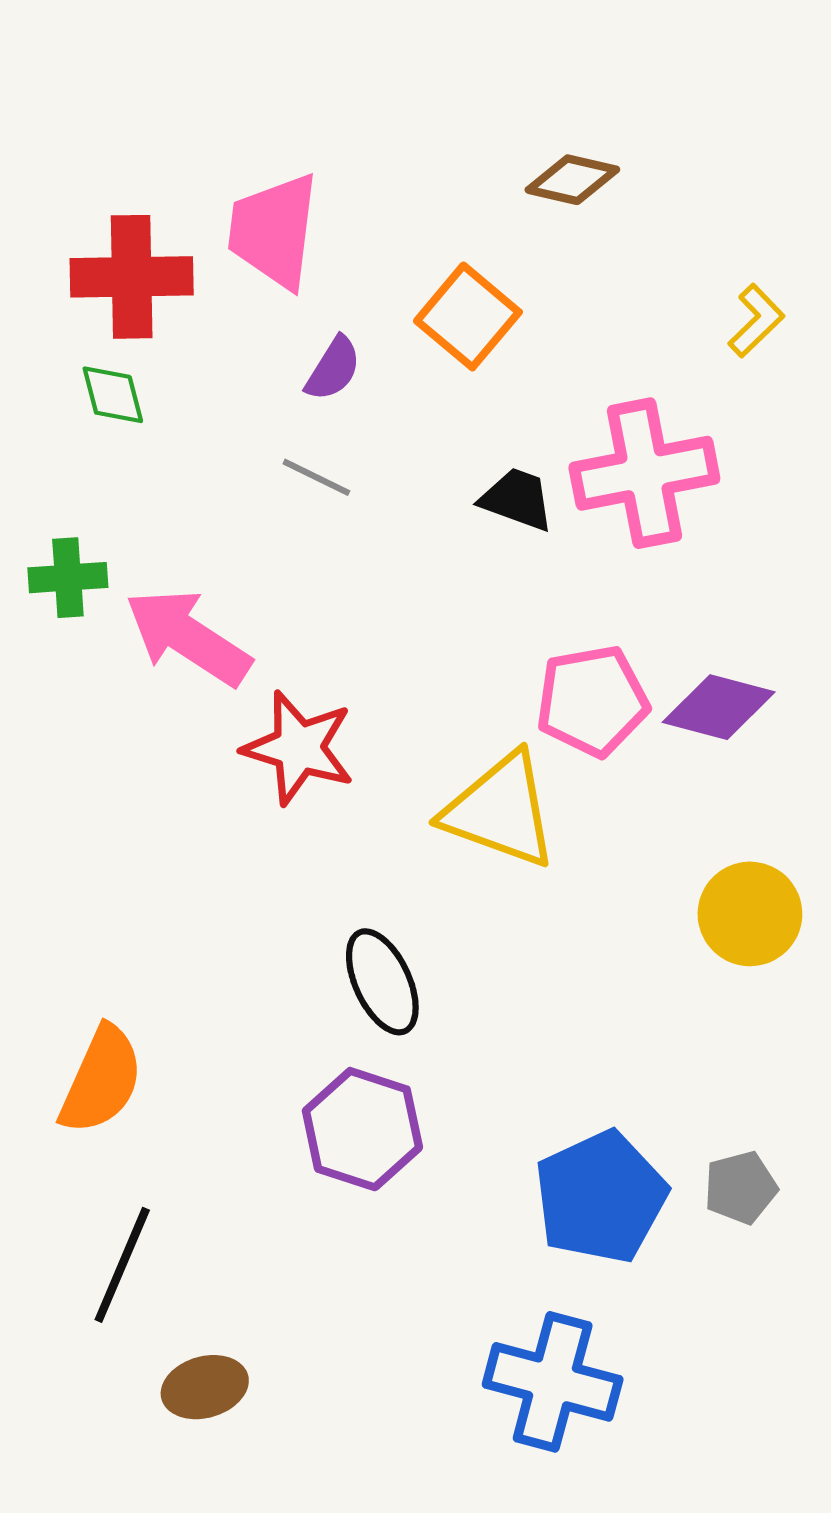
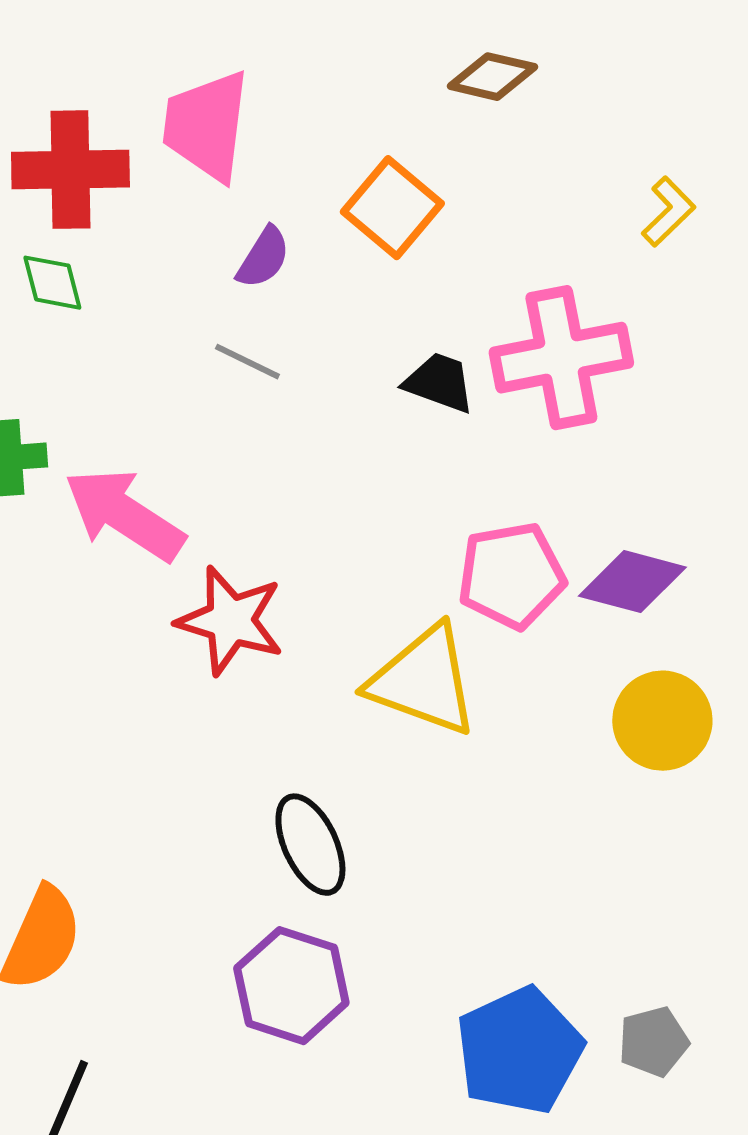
yellow circle: (750, 914) -> (662, 721), moved

